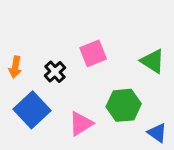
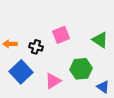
orange arrow: (15, 67) -> (10, 44), turned 80
black cross: (55, 72) -> (36, 47), turned -32

